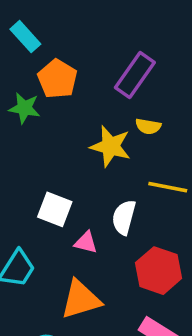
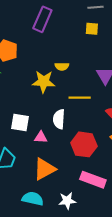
purple rectangle: (135, 75) -> (42, 19), moved

